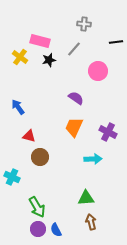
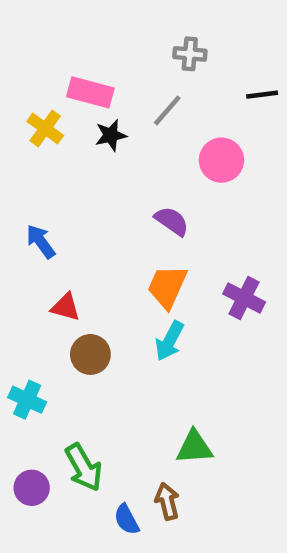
cyan arrow: (93, 159) -> (169, 341), moved, turned 120
brown arrow: (91, 222) -> (167, 501), moved
purple circle: (38, 229) -> (32, 488), moved

